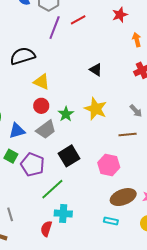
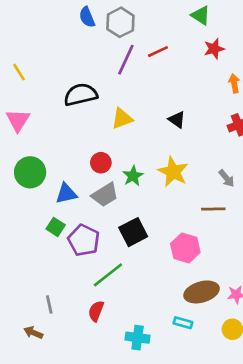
yellow triangle: (41, 82) -> (122, 119), moved, turned -48
cyan cross: (63, 213) -> (138, 338), moved
red semicircle: (46, 229) -> (96, 311), moved

